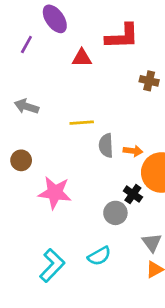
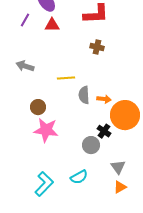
red triangle: (82, 58) -> (52, 25), moved
brown cross: (149, 81) -> (97, 47), moved
brown circle: (21, 160) -> (38, 107), moved

